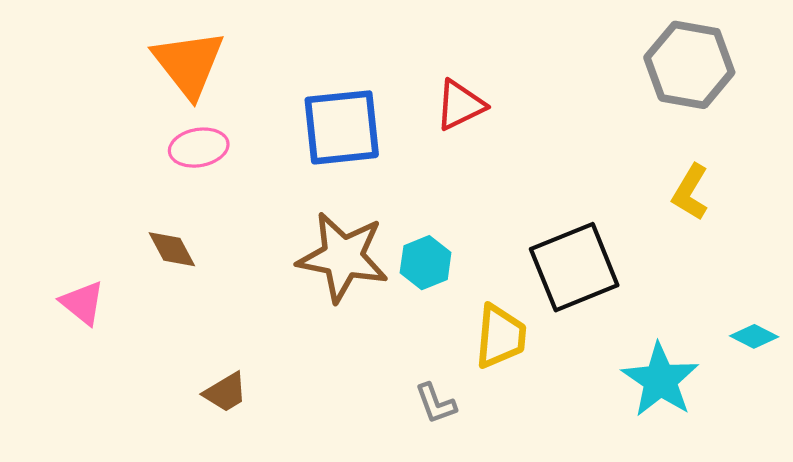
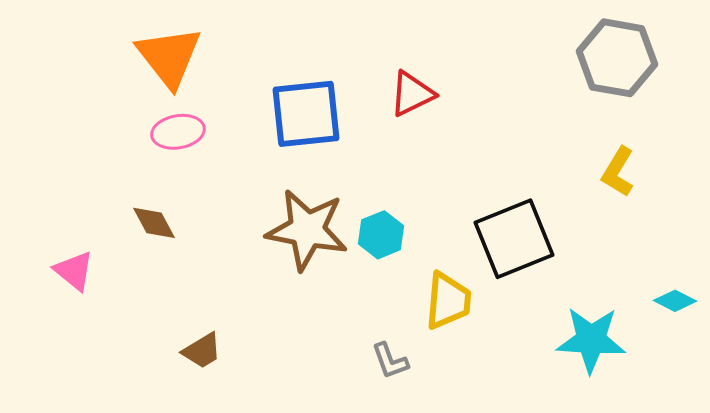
cyan star: (660, 380) -> (591, 340), turned -30

